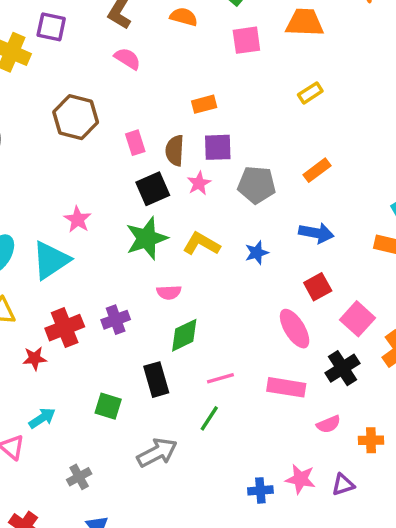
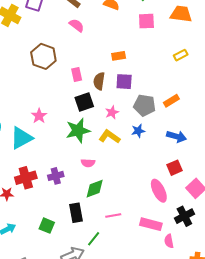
orange rectangle: (317, 170) -> (171, 101), moved
pink star: (199, 183) -> (112, 112), moved
blue star: (257, 253) -> (138, 131), moved
green line: (209, 418) -> (94, 239), moved
pink semicircle: (329, 424) -> (169, 241), moved, turned 96

